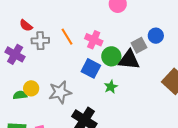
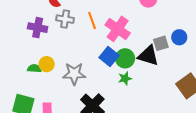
pink cross: (94, 40) -> (118, 29), size x1.4
purple cross: (15, 54) -> (38, 28), turned -30
green circle: (111, 56) -> (125, 58), moved

